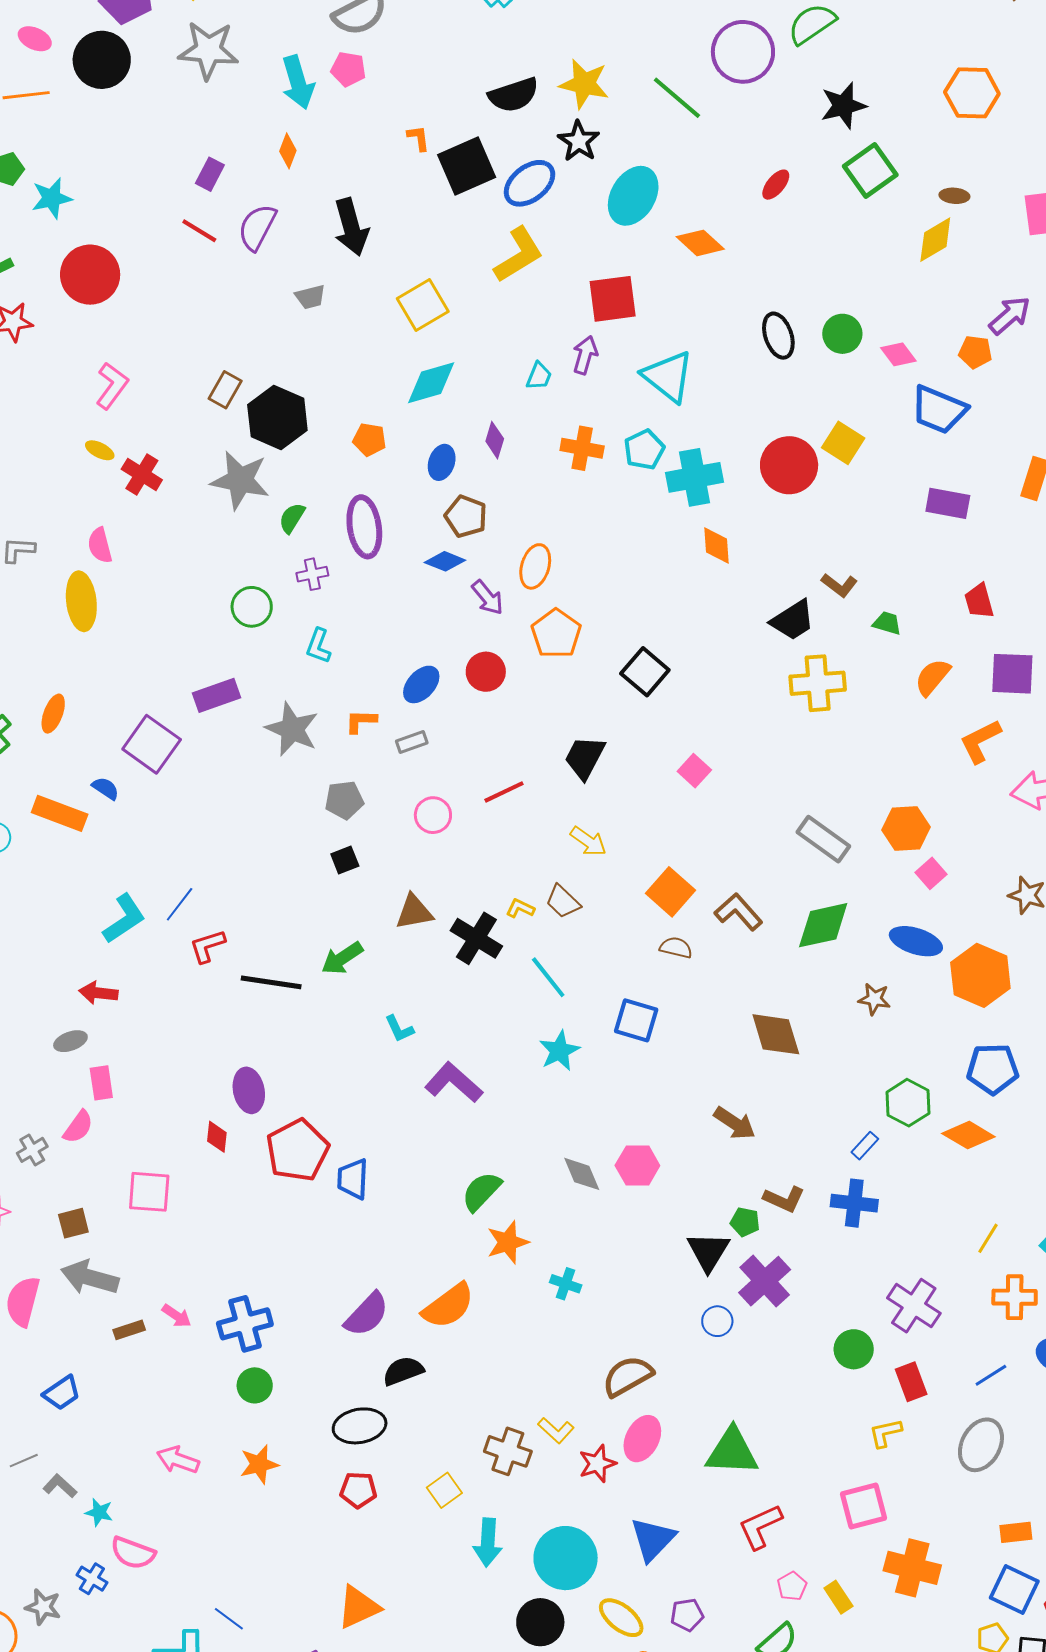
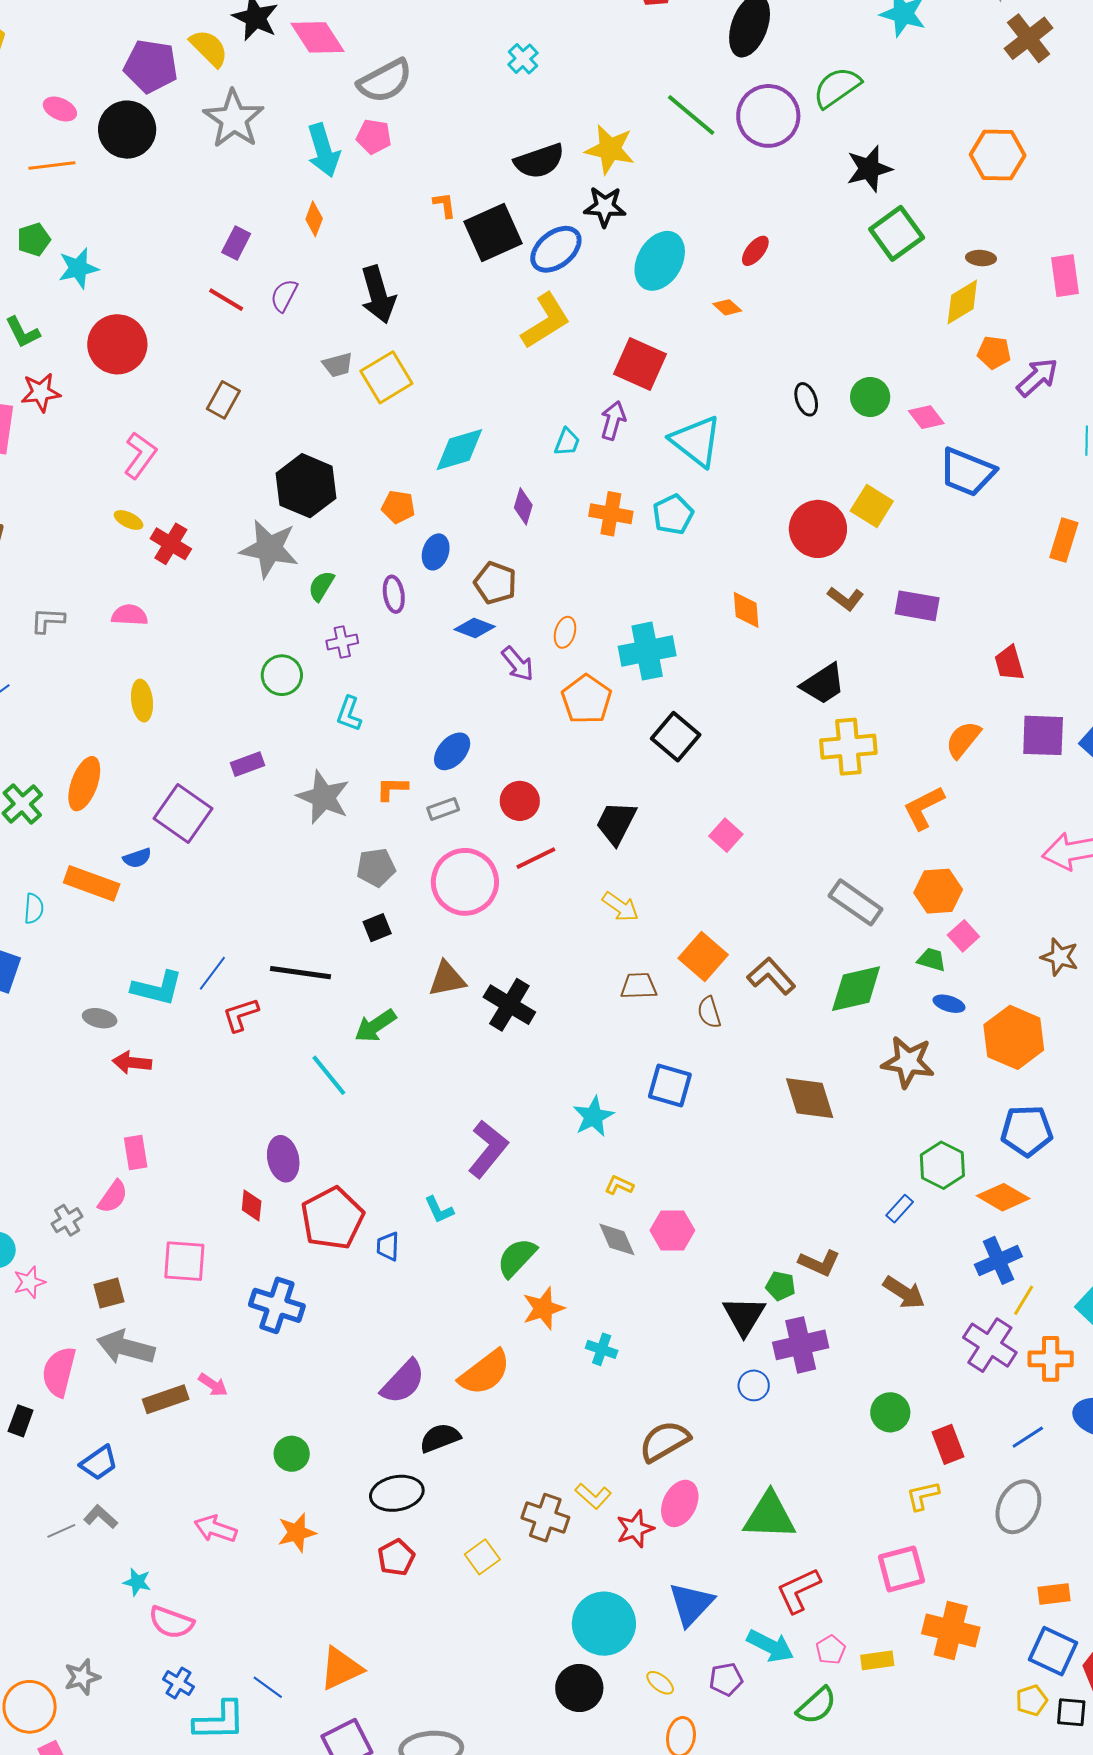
gray star: (208, 50) -> (234, 119), turned 30
green line: (677, 98) -> (691, 115), moved
black star: (579, 141) -> (605, 207), turned -30
red ellipse: (776, 185) -> (755, 251), moved
purple semicircle: (257, 227) -> (284, 296), size x0.7
orange diamond: (700, 243) -> (727, 307), size x0.6
red square: (613, 299) -> (640, 364), turned 32
yellow square: (423, 305) -> (386, 377), moved
black ellipse: (778, 336) -> (806, 399), size x0.7
orange pentagon: (975, 352) -> (994, 352), moved
brown rectangle: (225, 390) -> (223, 400), moved
blue ellipse: (442, 462) -> (436, 552), moved
cyan cross: (694, 477) -> (647, 651), moved
purple rectangle: (948, 503) -> (917, 606), moved
purple ellipse: (364, 527) -> (394, 594), size x0.6
pink semicircle: (100, 545) -> (130, 615), turned 108
orange ellipse: (535, 566) -> (565, 632), size x0.7
brown L-shape: (839, 585) -> (846, 599), moved
yellow ellipse: (81, 601) -> (142, 701), moved, size x0.7
green trapezoid: (887, 623) -> (932, 960), moved
red circle: (486, 672) -> (520, 801), moved
purple rectangle: (217, 695) -> (247, 764), size x0.7
orange ellipse: (53, 714) -> (84, 784), size x1.4
orange L-shape: (980, 741) -> (924, 808), moved
blue semicircle: (105, 788) -> (137, 858), turned 128
pink circle: (433, 815) -> (465, 882), size x1.8
brown trapezoid: (563, 902) -> (639, 986), moved, turned 135
yellow L-shape: (520, 908) -> (619, 1185), moved
cyan L-shape: (124, 919) -> (157, 988), turned 48
blue ellipse: (916, 941) -> (949, 1004), size x0.6
brown semicircle: (676, 948) -> (709, 1012), turned -120
cyan line: (548, 977) -> (329, 1075), moved
black line: (271, 982) -> (300, 973), moved
brown star: (874, 999) -> (908, 1062), size x1.6
cyan L-shape: (399, 1029) -> (439, 1210), moved
gray ellipse: (70, 1041) -> (100, 1018), moved, turned 32
purple L-shape: (454, 1082) -> (488, 1149), turned 88
brown arrow: (735, 1123) -> (904, 1292), moved
blue trapezoid: (353, 1179) -> (388, 1246), size x0.7
blue cross: (854, 1203) -> (998, 1260), moved, turned -30
purple cross: (765, 1281) -> (801, 1345), turned 30
purple cross: (914, 1306) -> (990, 1345), moved
blue cross: (245, 1324) -> (277, 1305), moved, turned 34
brown rectangle: (129, 1330) -> (166, 1399), size x1.4
gray L-shape: (60, 1486) -> (101, 1517), moved
red pentagon: (358, 1490) -> (396, 1557), turned -30
cyan arrow: (488, 1542) -> (770, 1646), moved, turned -66
blue cross: (92, 1579) -> (178, 1683), moved
yellow rectangle: (838, 1597) -> (877, 1660), turned -64
gray star: (43, 1607) -> (82, 1677), turned -30
orange triangle: (358, 1607) -> (341, 1668), moved
yellow ellipse: (621, 1618) -> (660, 1683), size x0.6

